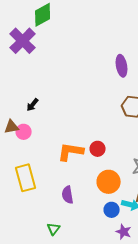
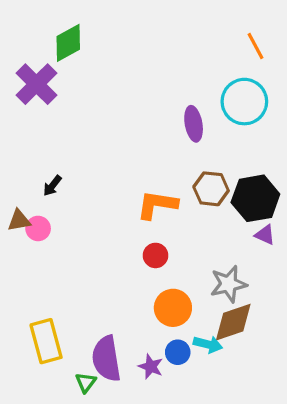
orange L-shape: (71, 152) -> (157, 205), moved
yellow rectangle: (26, 178) -> (46, 341), moved
purple semicircle: (68, 195) -> (106, 359), moved, size x1.6
purple star: (124, 232) -> (151, 367), moved

